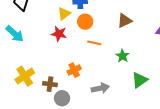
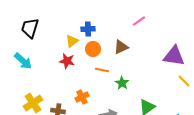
brown triangle: (124, 21) -> (121, 47), moved
green star: (122, 56) -> (122, 83), moved

